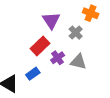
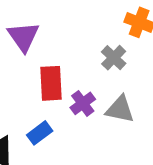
purple triangle: (51, 20) -> (23, 37), moved
red rectangle: (40, 46) -> (51, 83), turned -48

